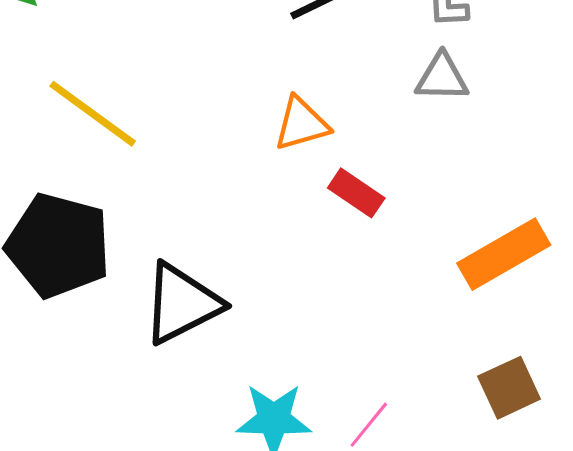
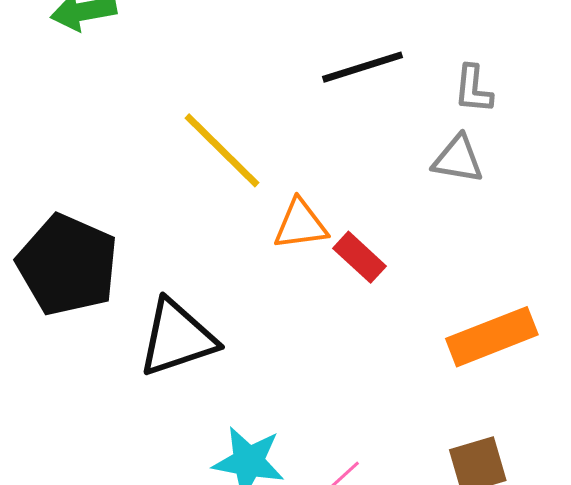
yellow line: (93, 114) -> (222, 150), moved
orange triangle: (301, 124) -> (301, 224), moved

